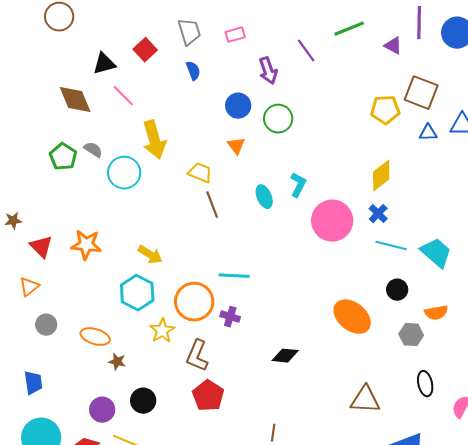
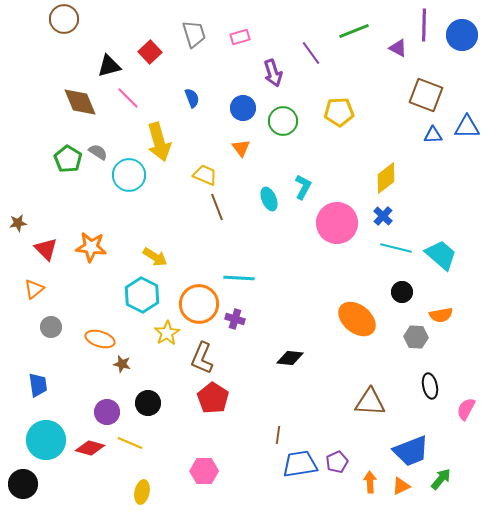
blue semicircle: (193, 71) -> (192, 98), moved
yellow pentagon: (385, 110) -> (339, 112), moved

